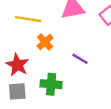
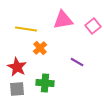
purple line: (80, 59) -> (77, 62), moved

